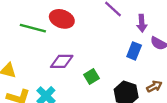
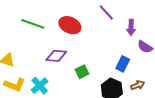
red ellipse: (62, 19) -> (70, 25), moved
blue rectangle: (134, 51) -> (123, 64), moved

